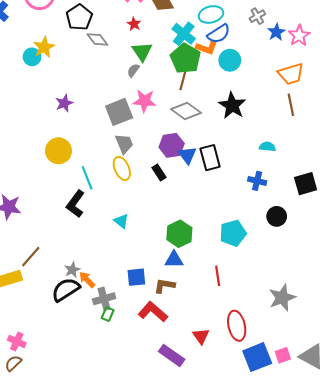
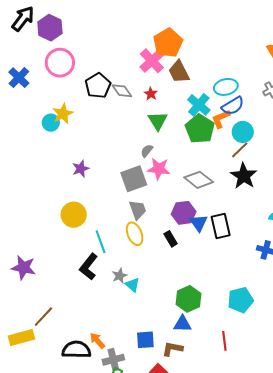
gray diamond: (97, 39) -> (122, 91), moved
orange L-shape: (207, 48) -> (221, 119), turned 135
gray semicircle: (133, 70) -> (147, 151), moved
brown line: (183, 80) -> (240, 150), moved, turned 30
gray star: (72, 270) -> (120, 276), moved
black semicircle: (66, 290) -> (76, 350), turned 32

